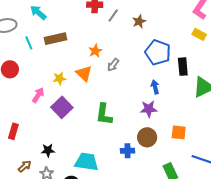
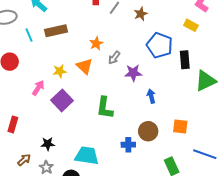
yellow rectangle: (199, 34) -> (191, 25), moved
blue arrow: (155, 87) -> (151, 96), moved
purple star: (149, 109) -> (133, 73), moved

